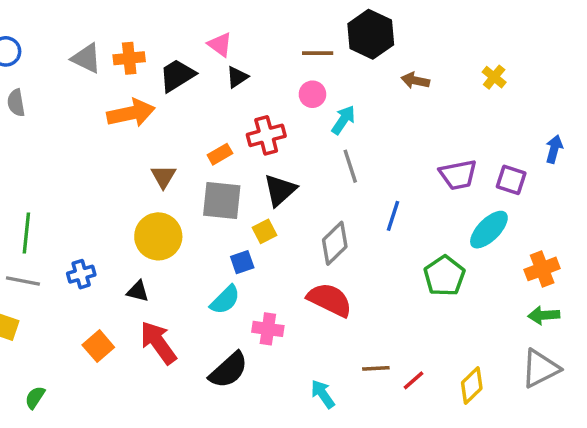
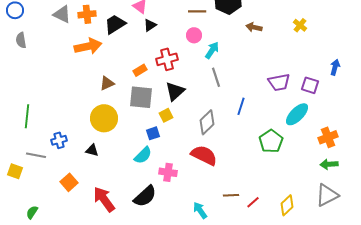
brown triangle: (163, 176) -> (107, 83), turned 35
gray line: (23, 281) -> (36, 155), moved
red arrow: (158, 343) -> (104, 199), moved

